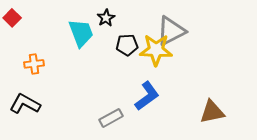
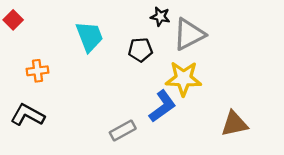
black star: (106, 18) -> (160, 17), moved, turned -30
yellow star: (156, 50) -> (183, 79), moved

